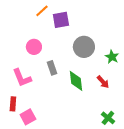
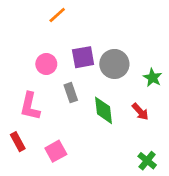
purple square: (61, 20) -> (83, 57), moved
pink L-shape: (22, 78) -> (30, 106), turned 35
red rectangle: (13, 104) -> (18, 142), turned -32
pink square: (28, 117) -> (56, 151), moved

